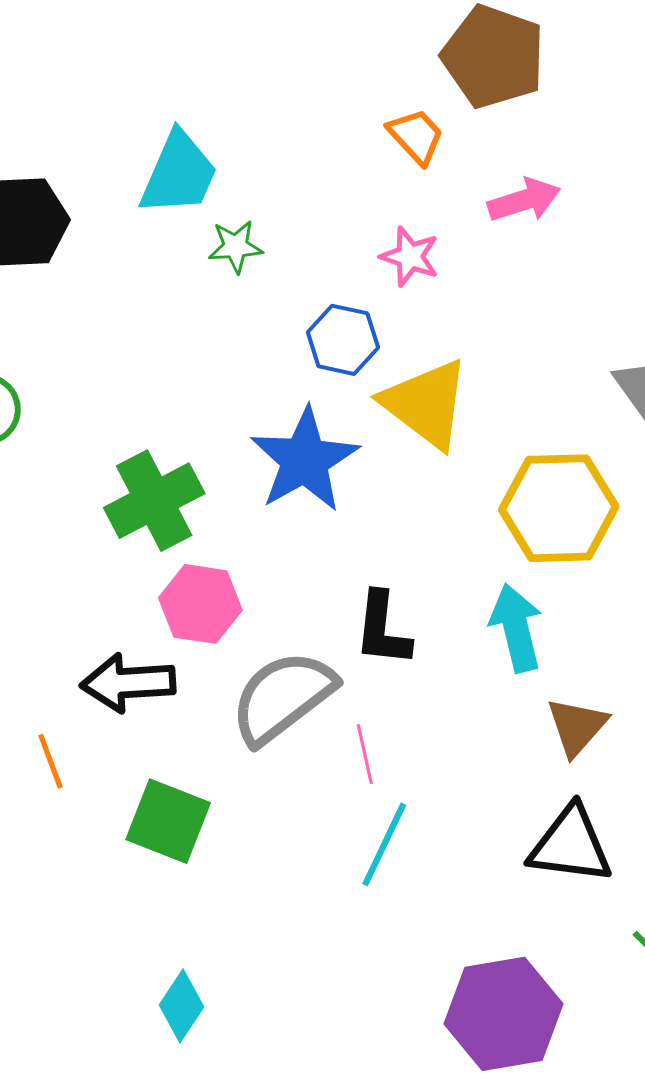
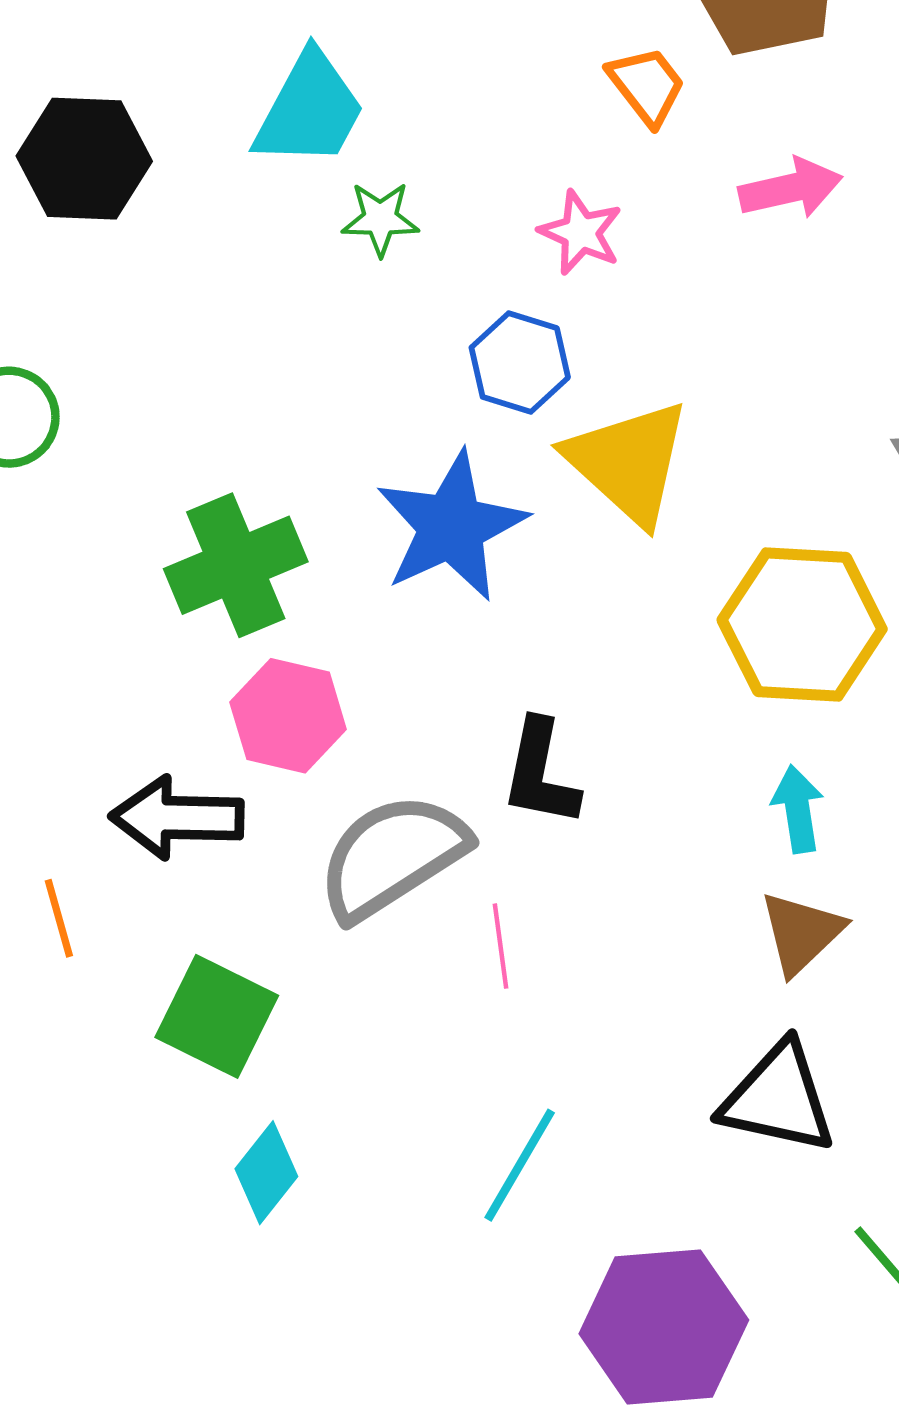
pink star: (410, 257) -> (581, 233), moved
cyan arrow: (516, 628) -> (798, 809), moved, size x0.7
cyan line: (384, 844) -> (520, 1165), moved
cyan diamond: (181, 1006) -> (266, 1173), moved

